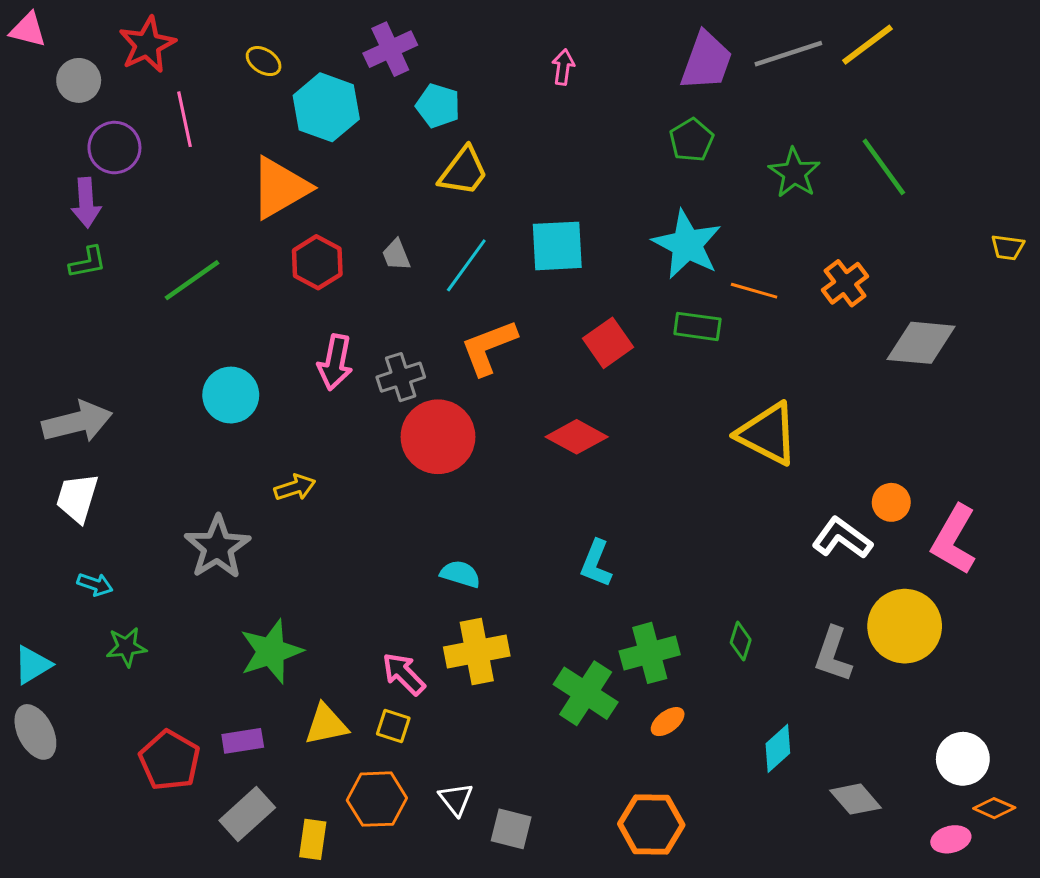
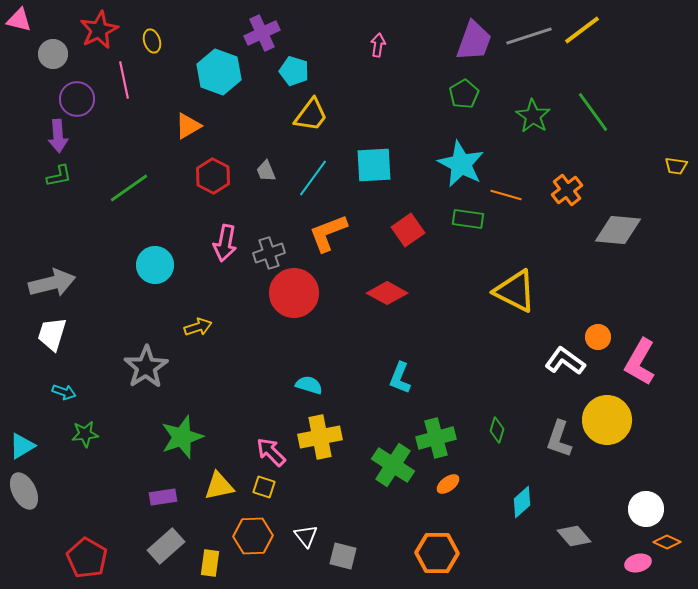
yellow ellipse: (264, 61) -> (152, 41), moved, turned 40
orange triangle: (280, 188) -> (188, 126), size x0.6
red pentagon: (170, 760) -> (87, 558), moved

